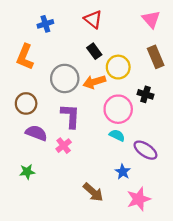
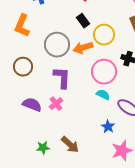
purple semicircle: (36, 133) -> (32, 105), moved
green star: (27, 172) -> (43, 148), moved
brown arrow: (93, 192) -> (70, 145), moved

